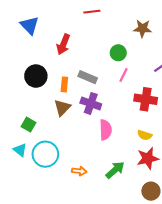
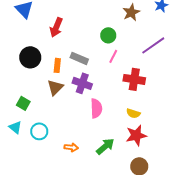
brown star: (143, 29) -> (131, 12), turned -30
cyan circle: (45, 154) -> (39, 131), size x0.7

